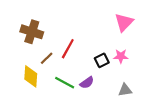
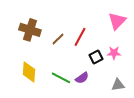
red line: (68, 49) -> (80, 37), moved
brown line: (47, 58) -> (58, 39), moved

